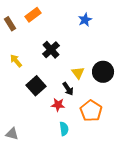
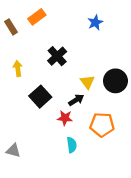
yellow arrow: (16, 61) -> (18, 69), turned 32
black arrow: (68, 89) -> (76, 100), turned -88
orange pentagon: (91, 111) -> (102, 125), turned -30

